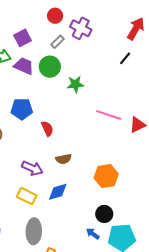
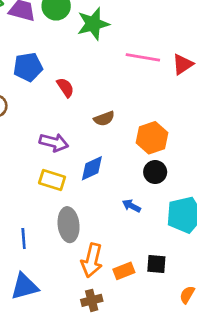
green star: (75, 84) -> (93, 24), size x1.4
brown semicircle: (64, 159) -> (104, 119), moved
black circle: (104, 214) -> (155, 172), moved
blue arrow: (93, 234) -> (131, 206), moved

